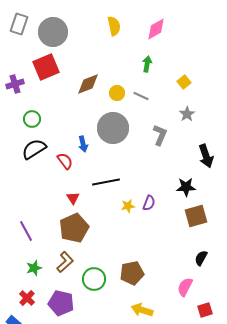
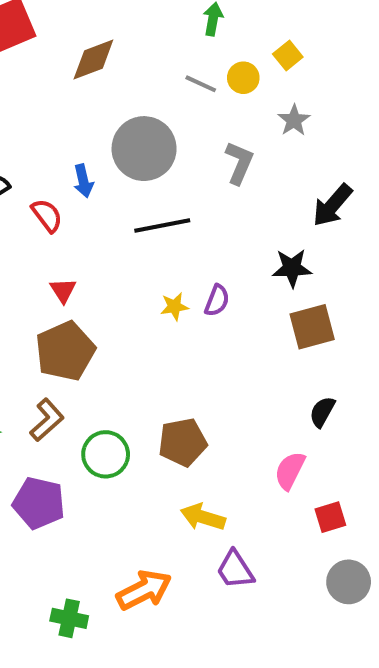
yellow circle: (117, 93) -> (243, 78), moved
black arrow: (206, 156) -> (332, 205), turned 60
black line: (106, 182) -> (162, 226), moved

